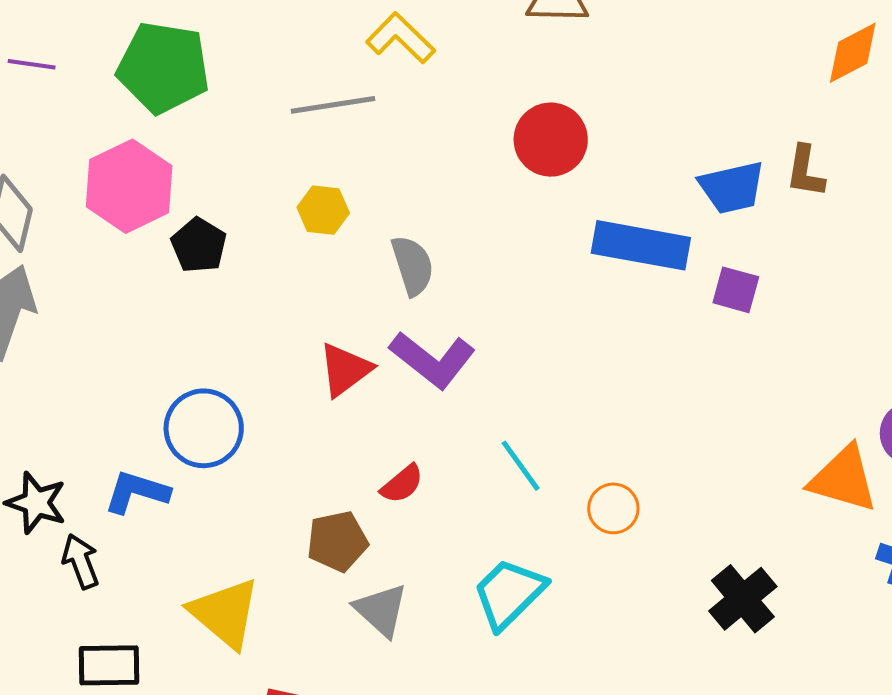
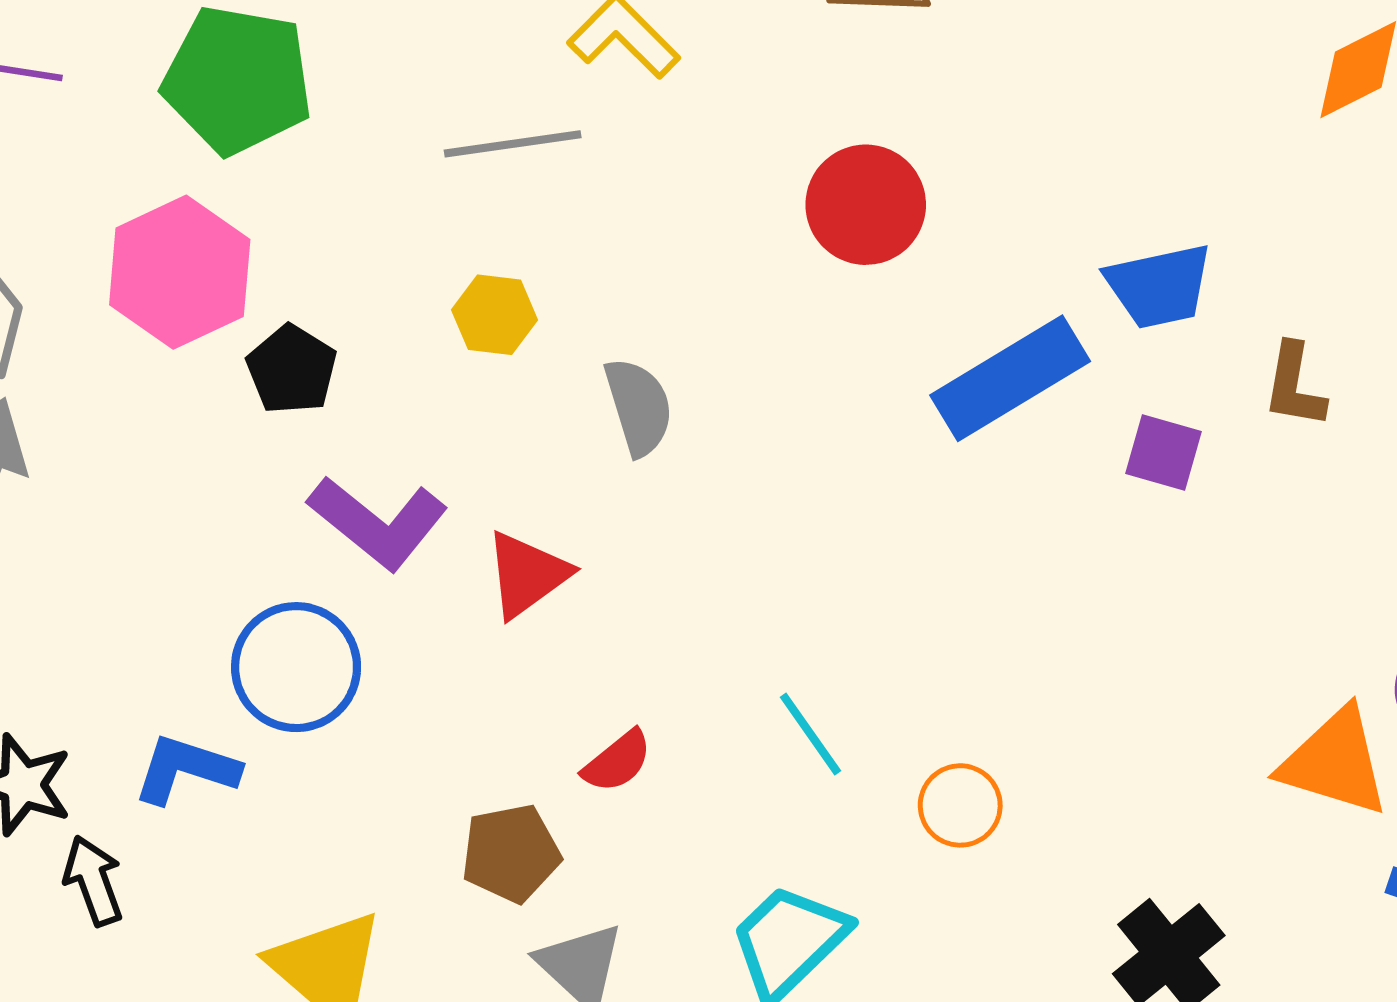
brown L-shape: (805, 171) -> (1294, 386), moved
blue rectangle: (641, 245) -> (1010, 378), turned -42
purple L-shape: (432, 360) -> (378, 523), moved

